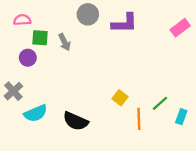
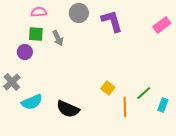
pink semicircle: (22, 20) -> (39, 12), moved
purple L-shape: (125, 23) -> (112, 21), turned -105

